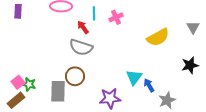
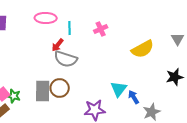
cyan line: (94, 13) -> (70, 28), moved
red arrow: (83, 27) -> (58, 45), moved, turned -104
gray rectangle: (58, 91) -> (43, 91), moved

